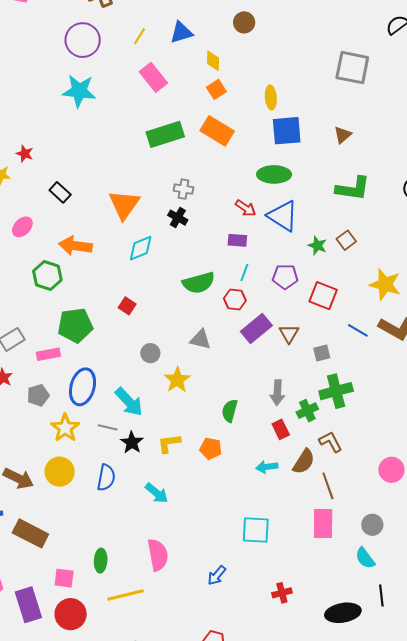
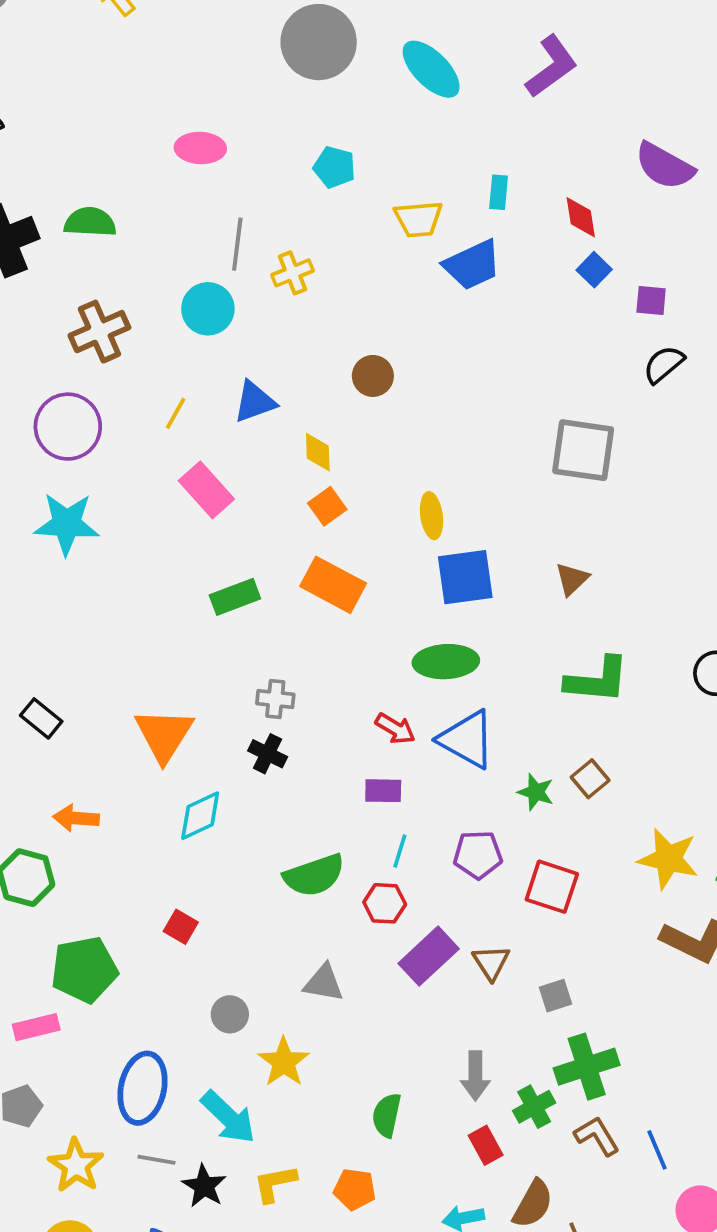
green rectangle: (165, 134) -> (235, 597), size x0.7
orange arrow: (75, 246) -> (76, 818), size x0.7
blue line: (358, 330) -> (657, 1150), moved, turned 40
blue ellipse: (83, 387) -> (142, 1088), moved
cyan arrow: (129, 402) -> (228, 1117), moved
brown L-shape: (331, 442) -> (597, 1136), moved

